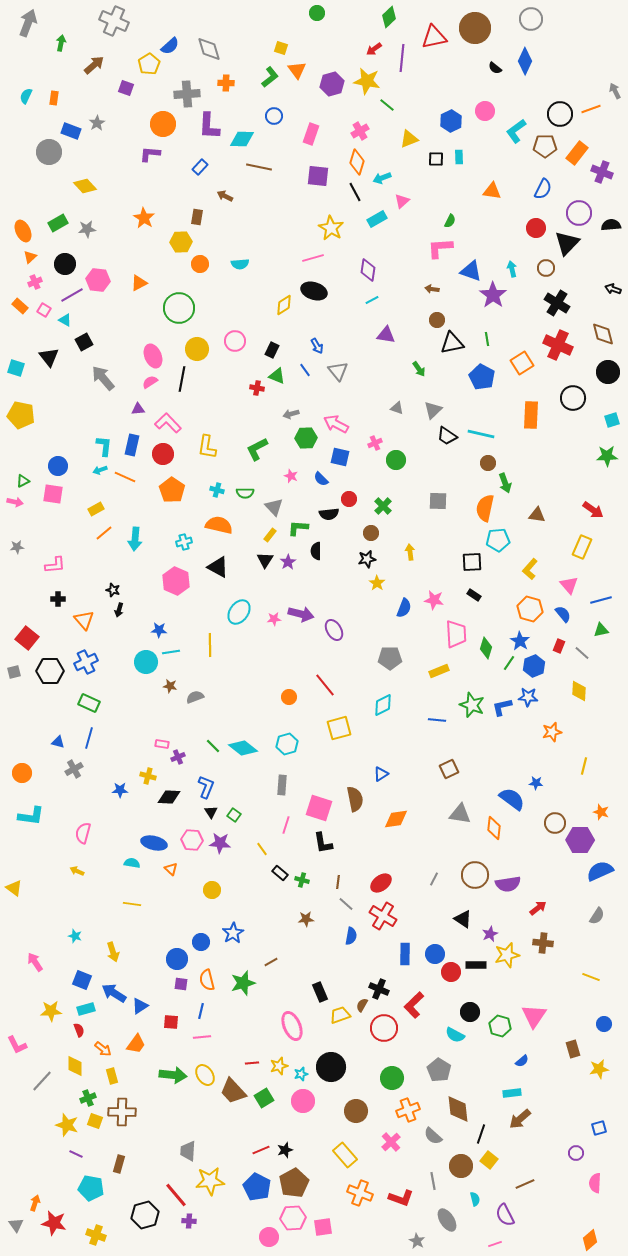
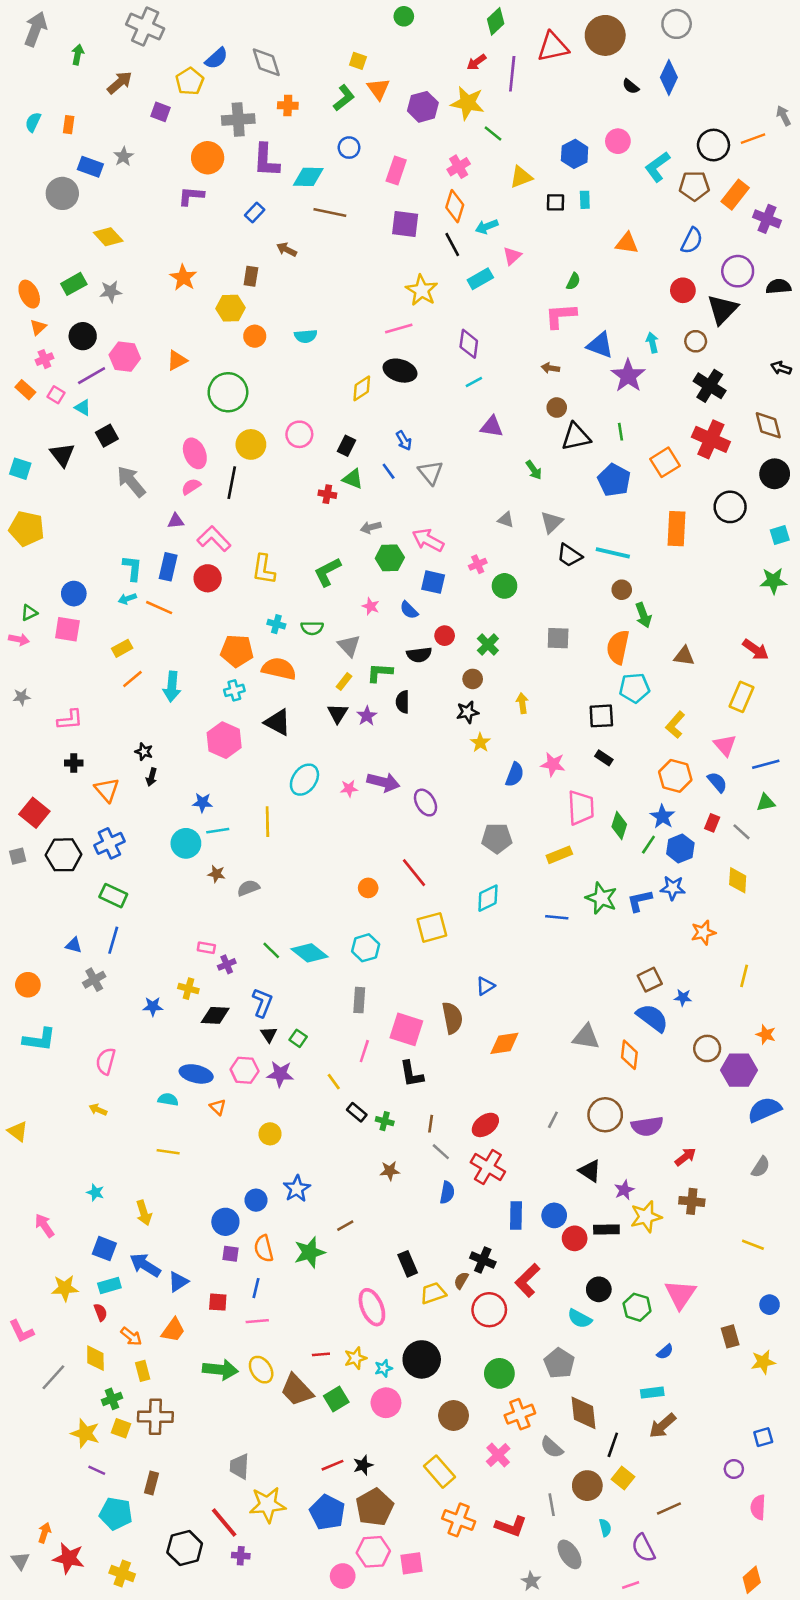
orange pentagon: (172, 490) -> (237, 651), moved, turned -30
brown square: (449, 769) -> (650, 980), moved

